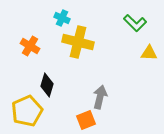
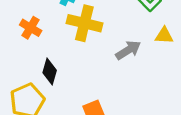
gray arrow: (100, 97) -> (128, 50), moved, turned 45

